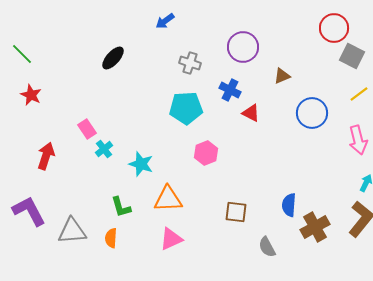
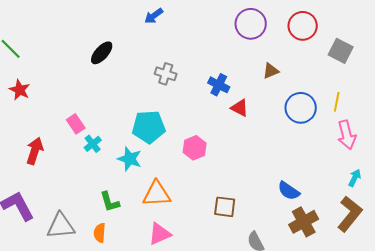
red circle: (334, 28) -> (303, 26), moved
purple circle: (243, 47) -> (251, 24), moved
gray cross: (190, 63) -> (166, 74), moved
yellow line: (359, 94) -> (337, 102), moved, turned -42
cyan pentagon: (186, 108) -> (149, 127), moved
blue semicircle: (289, 205) -> (289, 191), moved, turned -60

